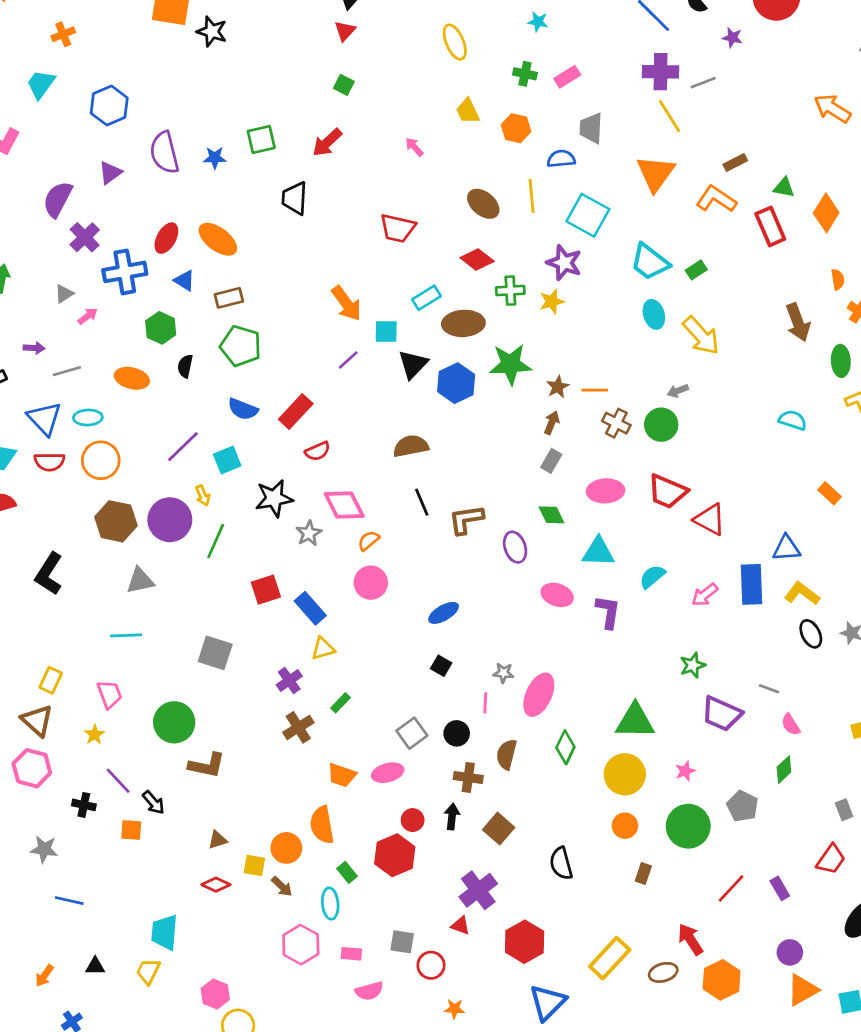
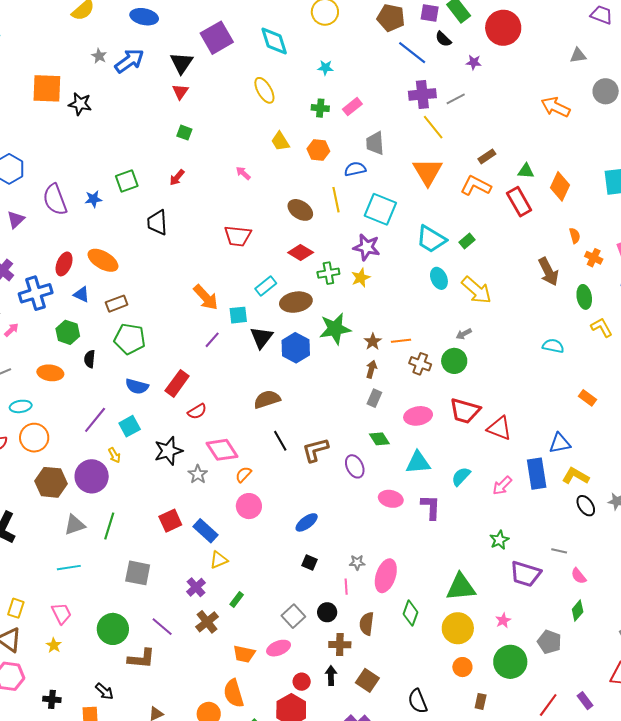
red arrow: (327, 142) -> (177, 177), size x0.7
green line: (216, 541) -> (109, 526), moved
purple line: (118, 781) -> (162, 627), moved

